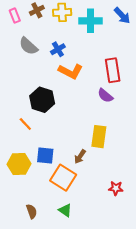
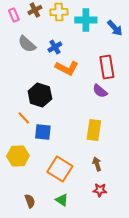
blue arrow: (122, 16) -> (115, 28), moved
blue square: (45, 156) -> (43, 132), moved
brown arrow: (80, 157) -> (97, 164), moved, turned 128
red star: (116, 188) -> (100, 190), moved

